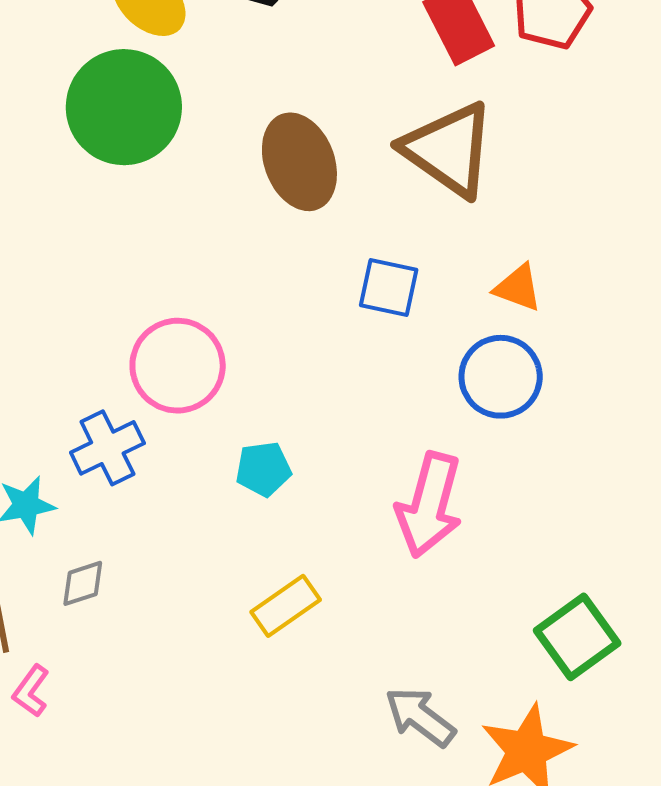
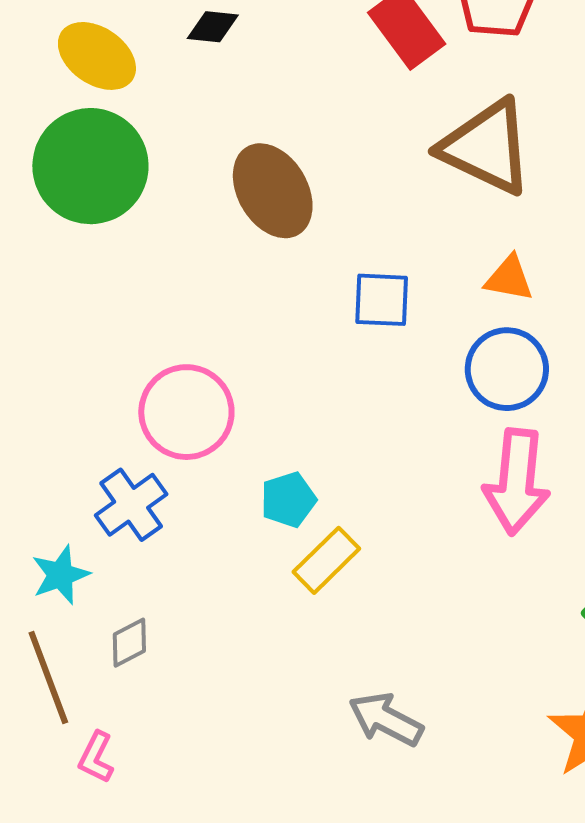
brown triangle: (449, 149) -> (486, 147), moved
pink arrow: (429, 505) -> (517, 482), moved
yellow rectangle: (286, 606) -> (326, 560), moved
gray arrow: (420, 717) -> (386, 719), moved

